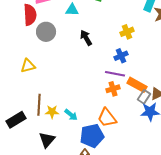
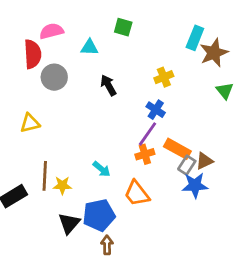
blue cross: (121, 56) -> (156, 110), turned -32
purple line: (115, 74) -> (148, 134), turned -66
cyan arrow: (71, 115) -> (102, 169), moved
blue pentagon: (92, 136) -> (99, 215), moved
black triangle: (47, 140) -> (69, 223), moved

